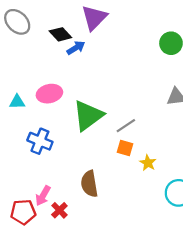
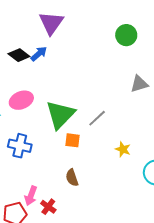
black diamond: (60, 34) -> (19, 55), moved
orange square: (125, 148) -> (72, 140), moved
brown semicircle: (89, 184) -> (72, 178), size x0.7

